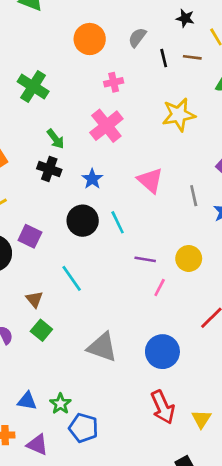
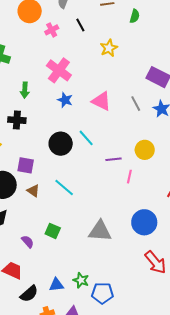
black line: (164, 58) -> (80, 25), moved
pink cross: (114, 82) -> (52, 30), moved
yellow star: (179, 115) -> (109, 48), size x0.7
green arrow: (56, 139) -> (25, 90), turned 56
black cross: (49, 169) -> (17, 120), moved
blue star: (92, 179) -> (65, 100), moved
brown triangle: (34, 299) -> (33, 191), moved

